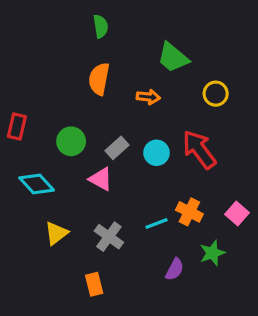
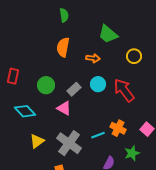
cyan circle: (157, 153) -> (98, 84), moved
gray cross: (109, 237) -> (69, 143), size x1.4

